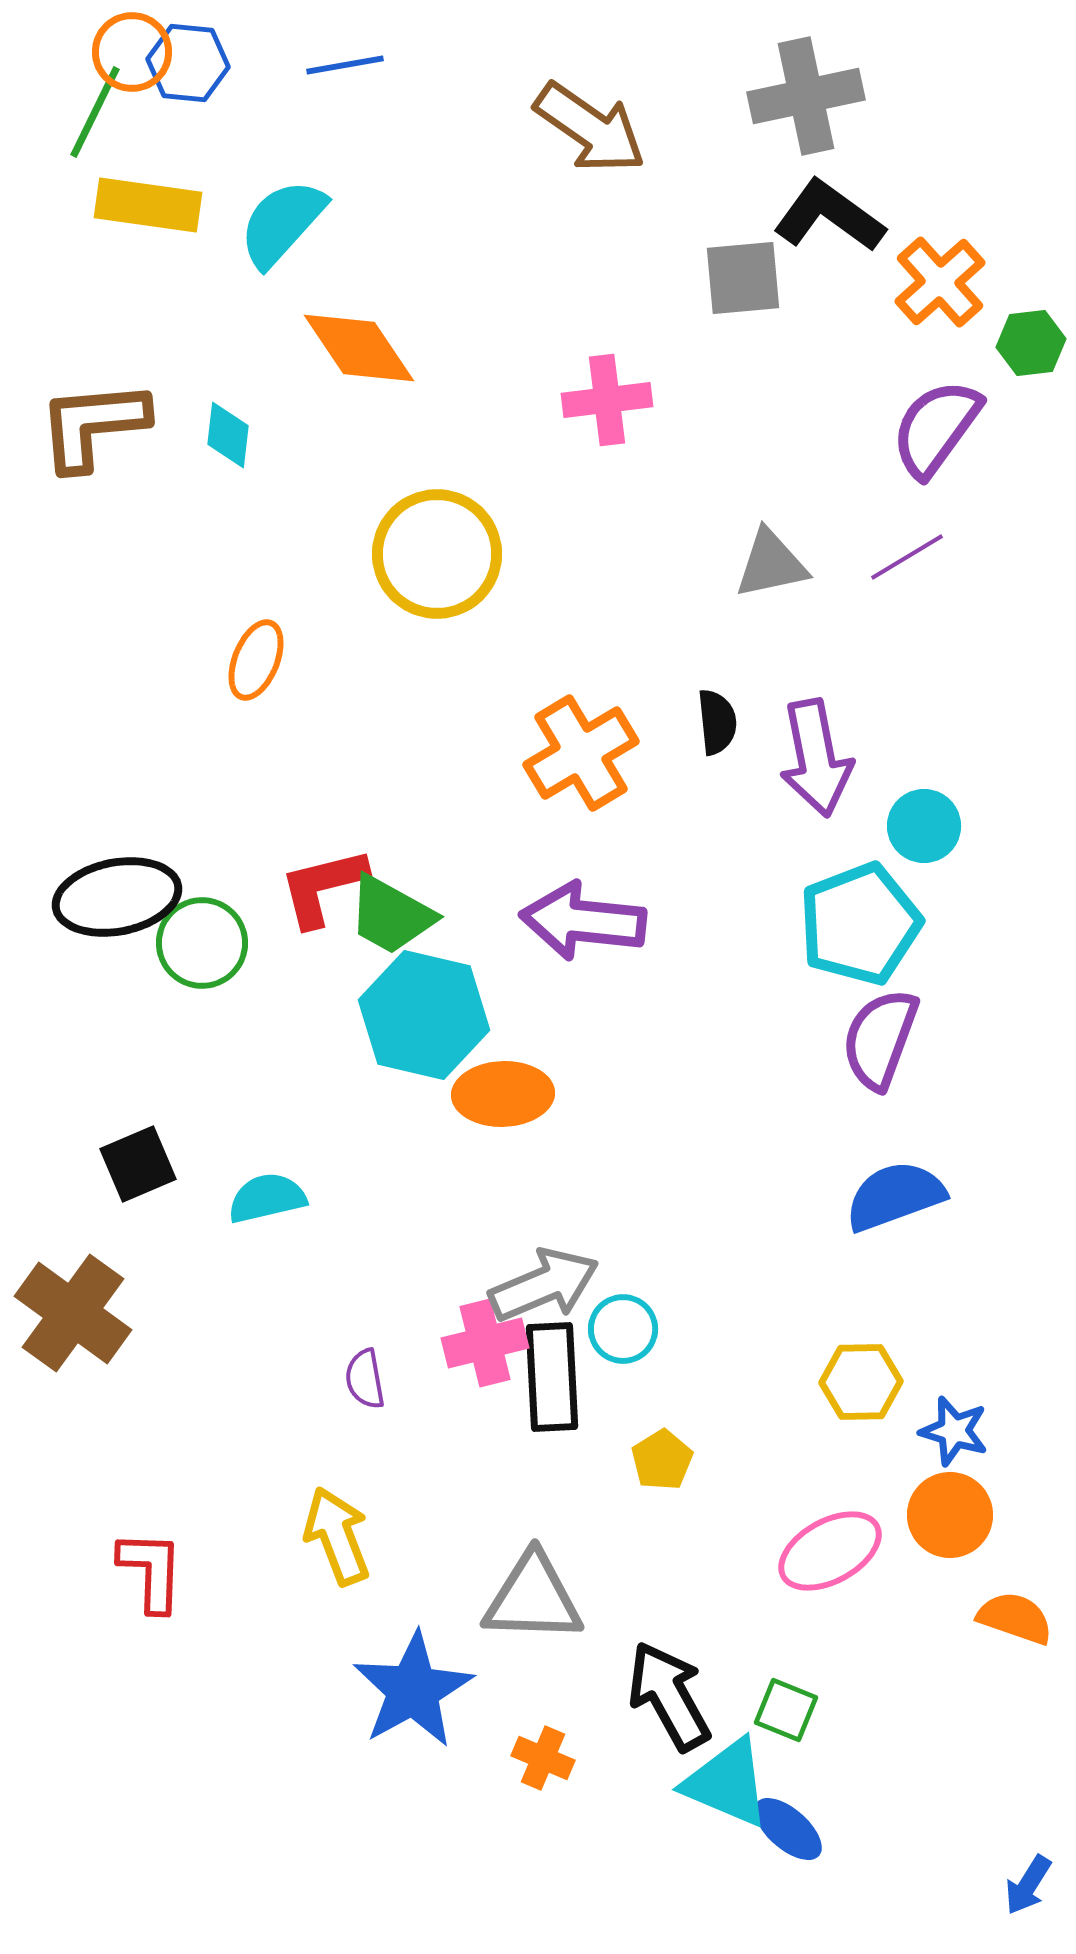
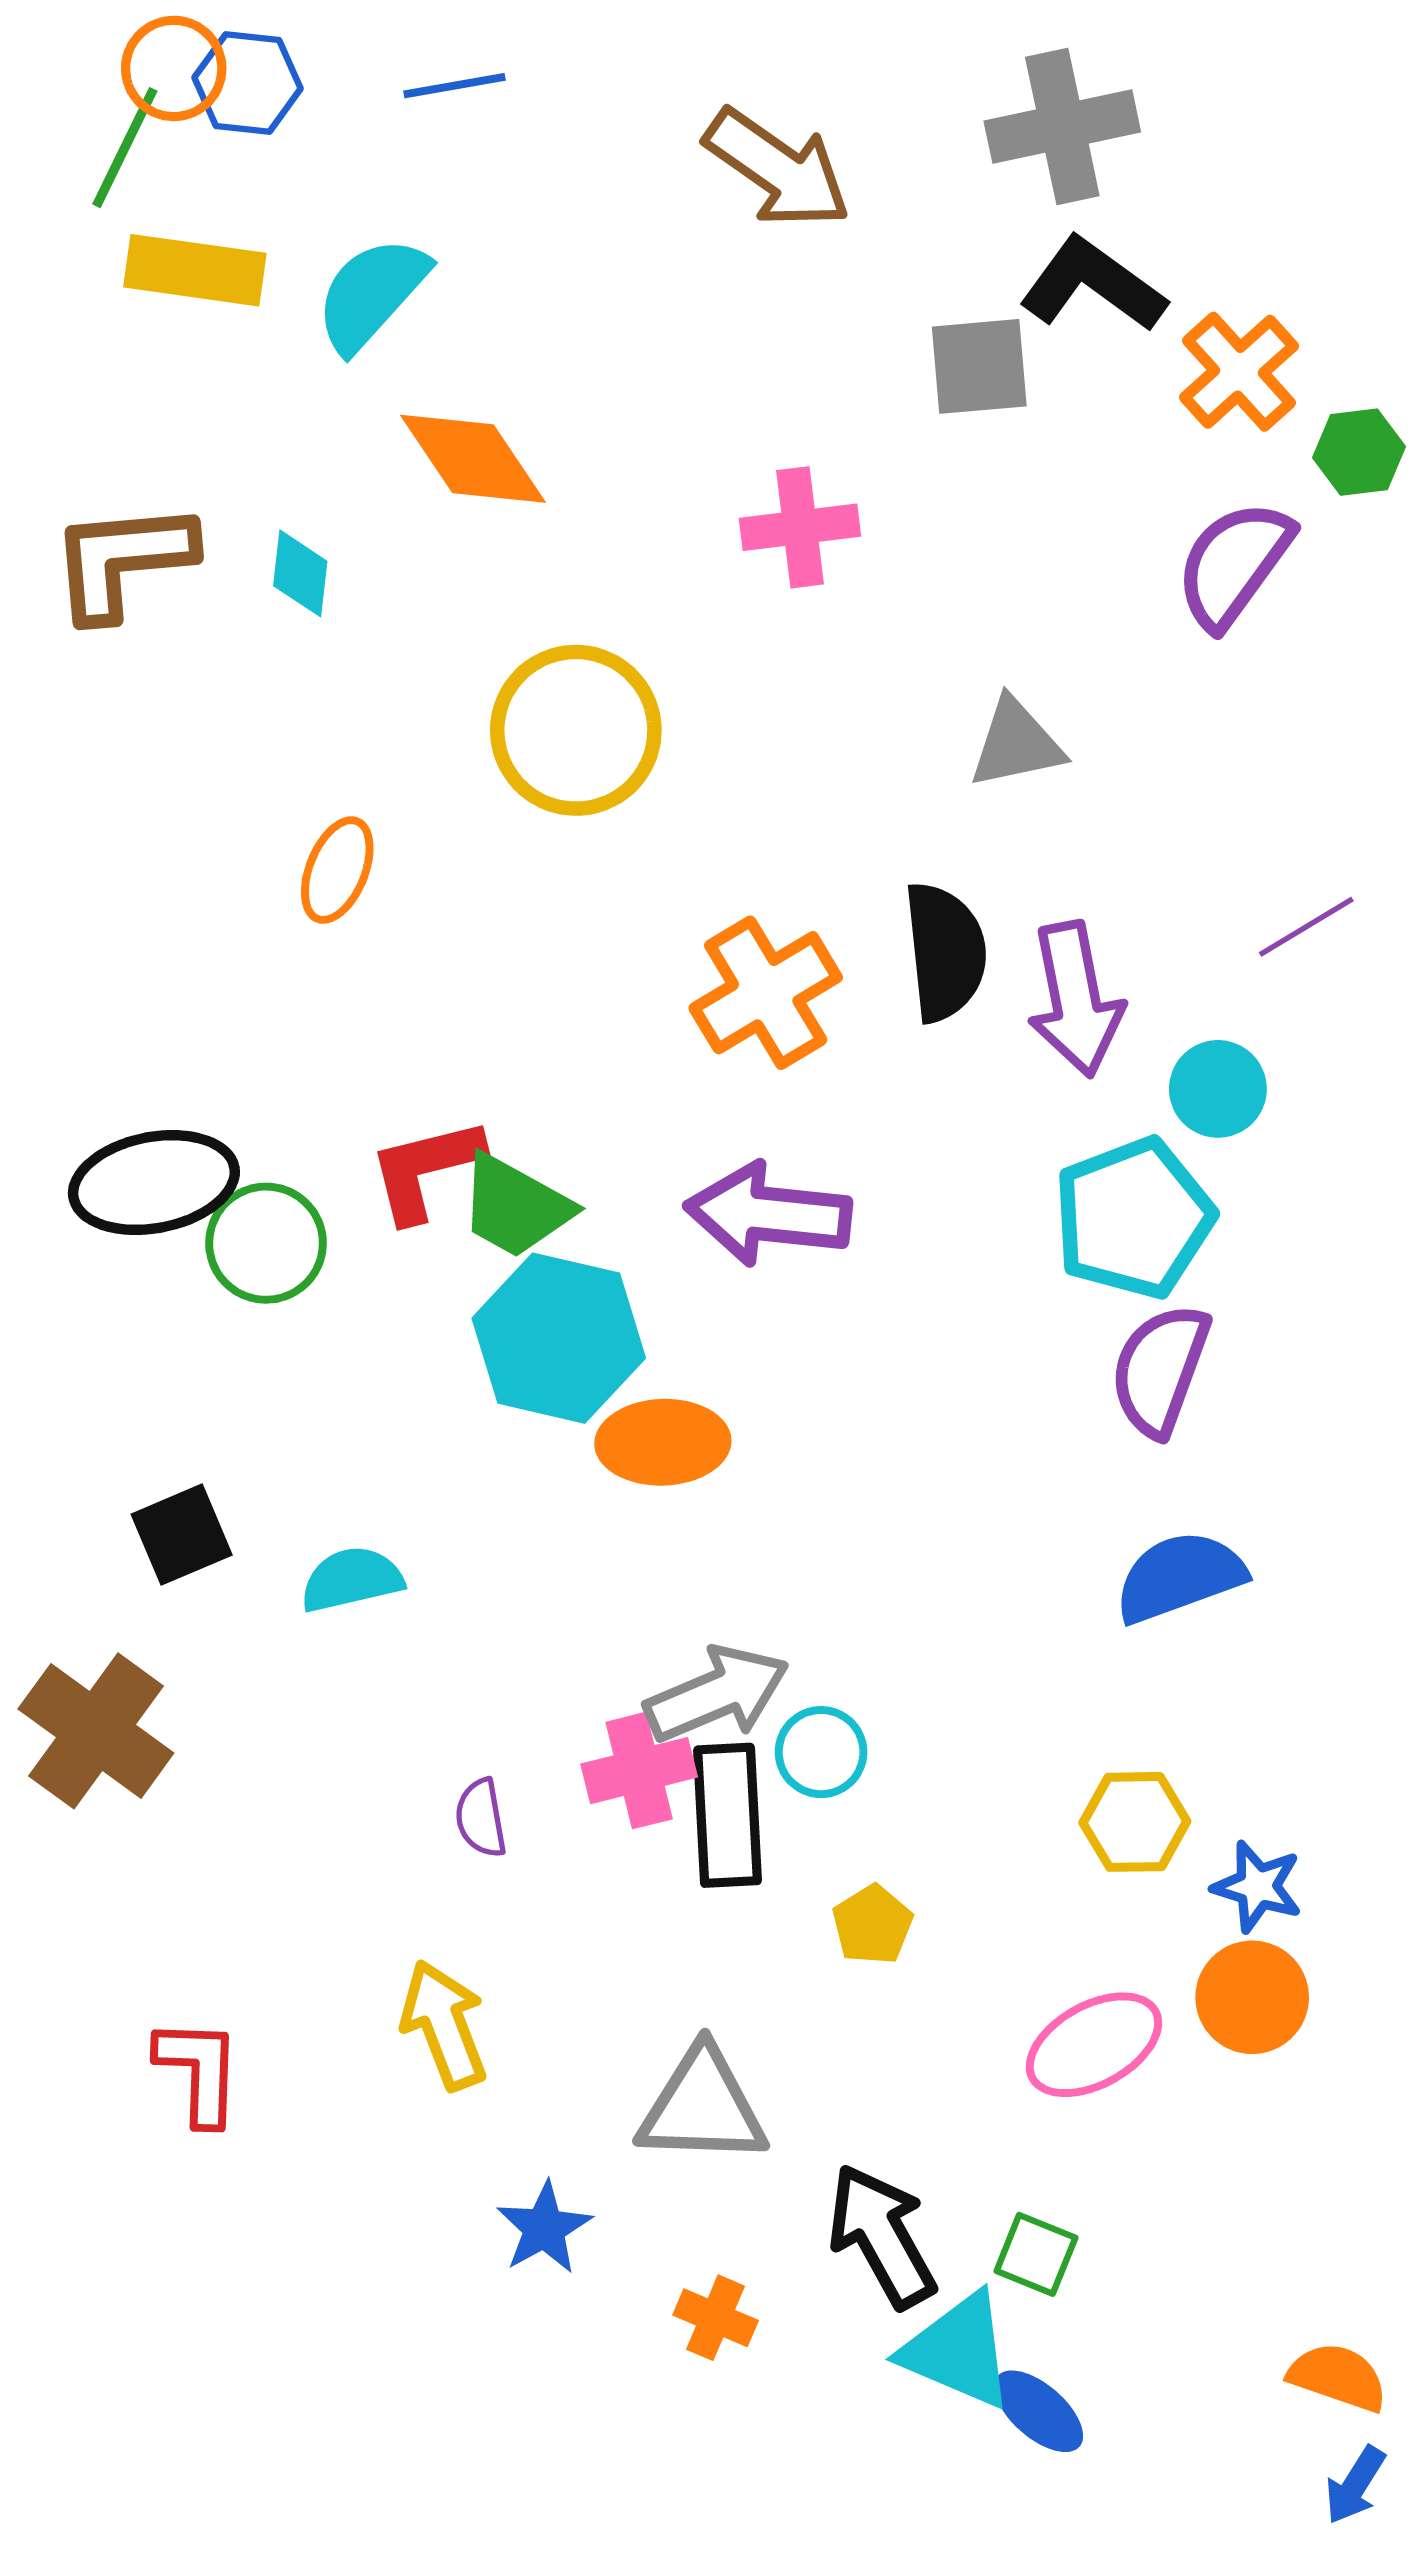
purple line: (907, 557) -> (1306, 927), moved
black semicircle: (717, 722) -> (945, 952), size x1.6
orange semicircle: (1015, 1618) -> (1338, 2377), moved
blue star: (413, 1690) -> (544, 2228), size x0.6

